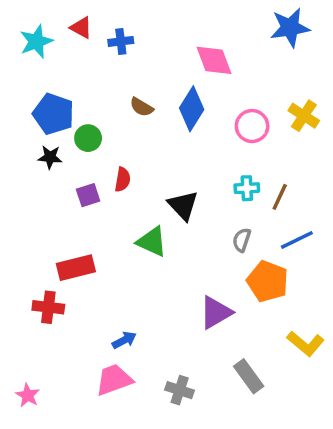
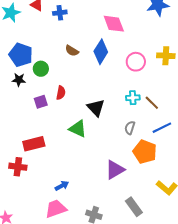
yellow cross: (304, 116) -> (166, 56), turned -30
brown line: (280, 197) -> (152, 103), turned -70

